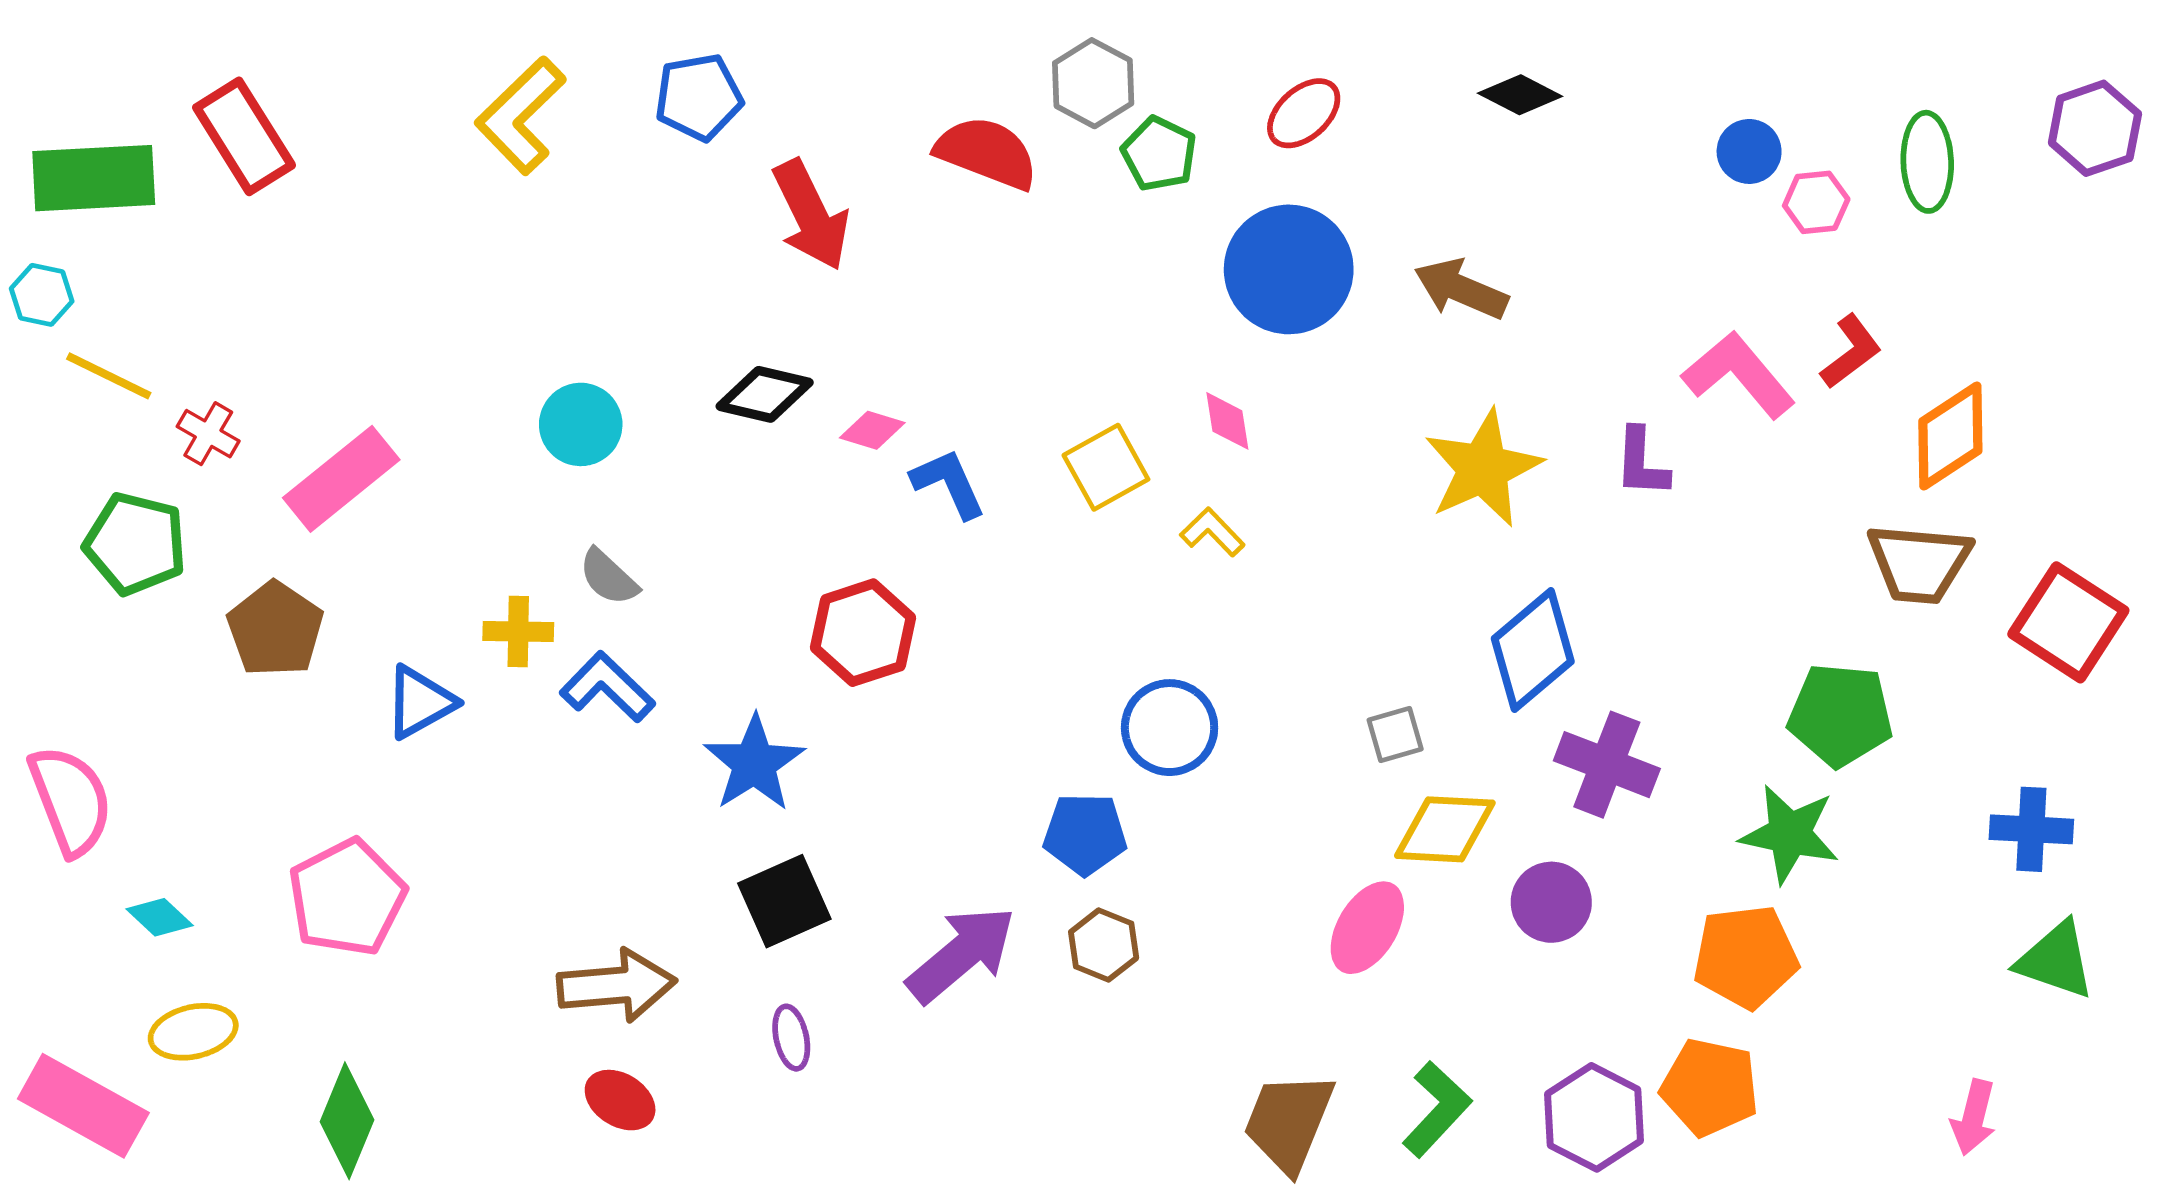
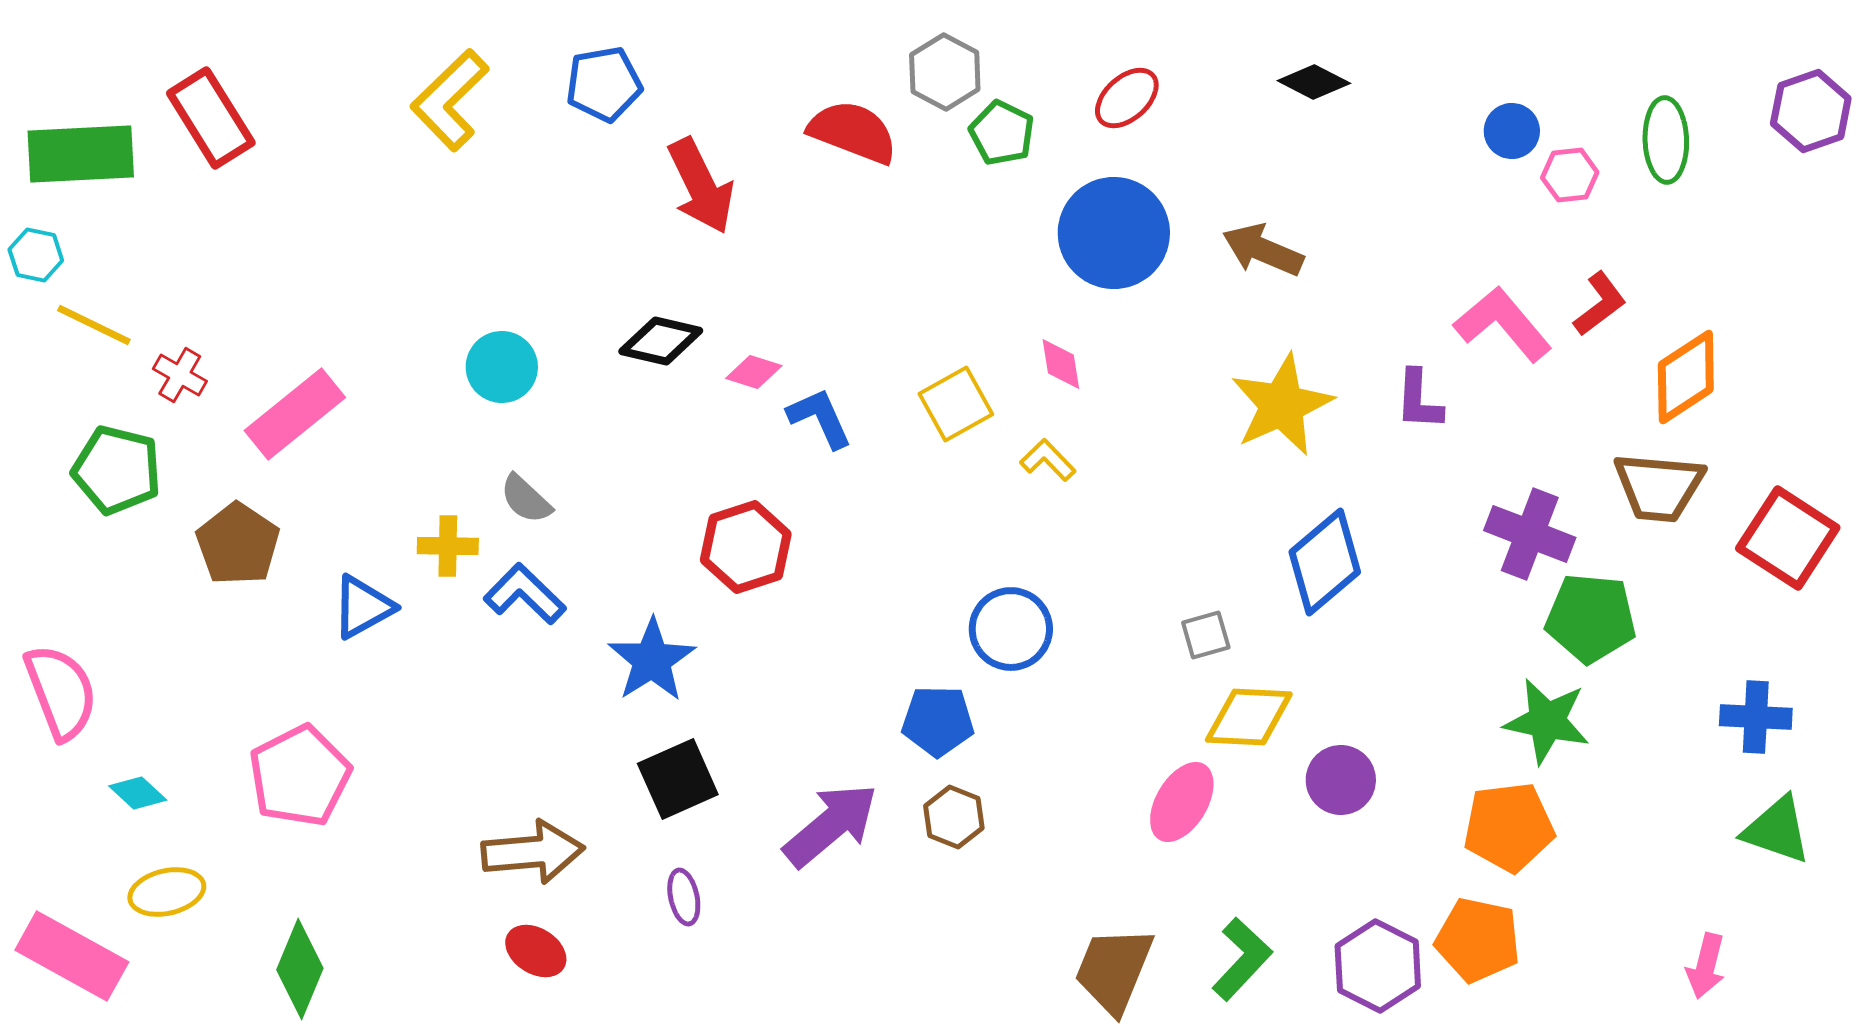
purple cross: (1607, 765) -> (1530, 534), moved

